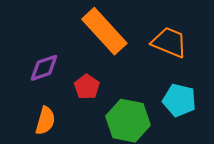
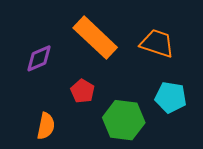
purple diamond: (44, 68) -> (39, 58), moved

